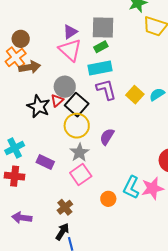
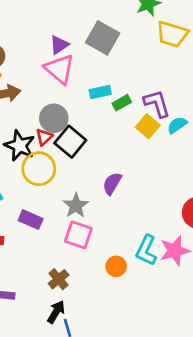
gray square: (103, 27) -> (103, 38), turned 30
green rectangle: (101, 47) -> (122, 103), moved
cyan rectangle: (100, 68) -> (100, 92), size x0.7
purple L-shape: (106, 89) -> (157, 104), moved
yellow circle: (77, 126) -> (39, 169), moved
pink square: (81, 174) -> (78, 235), turned -35

